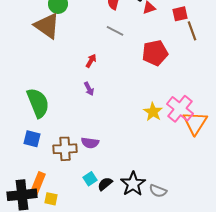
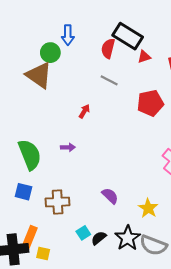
purple arrow: (89, 89) -> (68, 147), moved, turned -64
yellow star: (153, 112) -> (148, 208), moved
purple semicircle: (90, 143) -> (110, 196), moved, turned -144
gray semicircle: (158, 191) -> (153, 245), size x1.5

